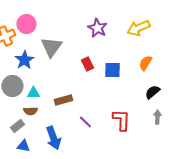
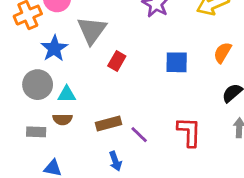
red rectangle: (87, 64) -> (117, 61), moved, turned 56
brown rectangle: (63, 100) -> (108, 124), moved
gray rectangle: (17, 126) -> (36, 132), moved, turned 40
blue arrow: (53, 138) -> (115, 161), moved, size x0.6

